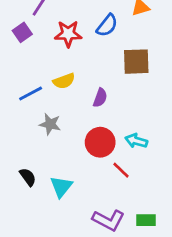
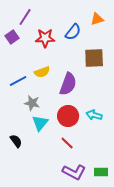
purple semicircle: (100, 98) -> (68, 84), size x1.6
red line: (121, 170) -> (67, 143), moved
cyan triangle: (61, 187) -> (40, 123), moved

